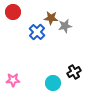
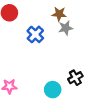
brown star: (51, 18) -> (59, 14), moved

